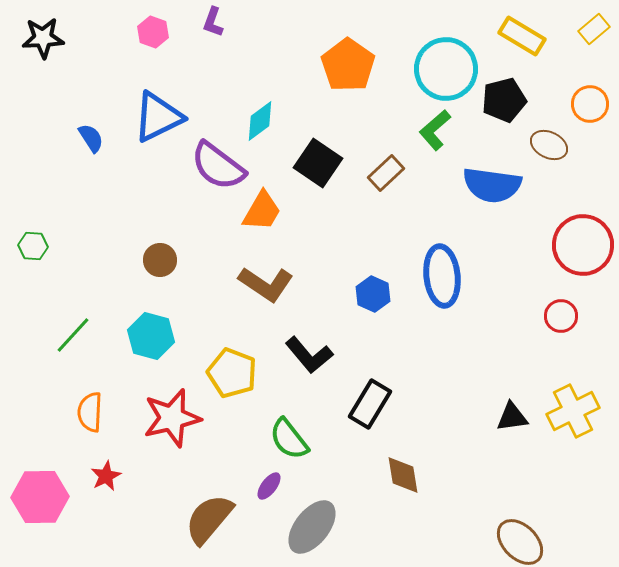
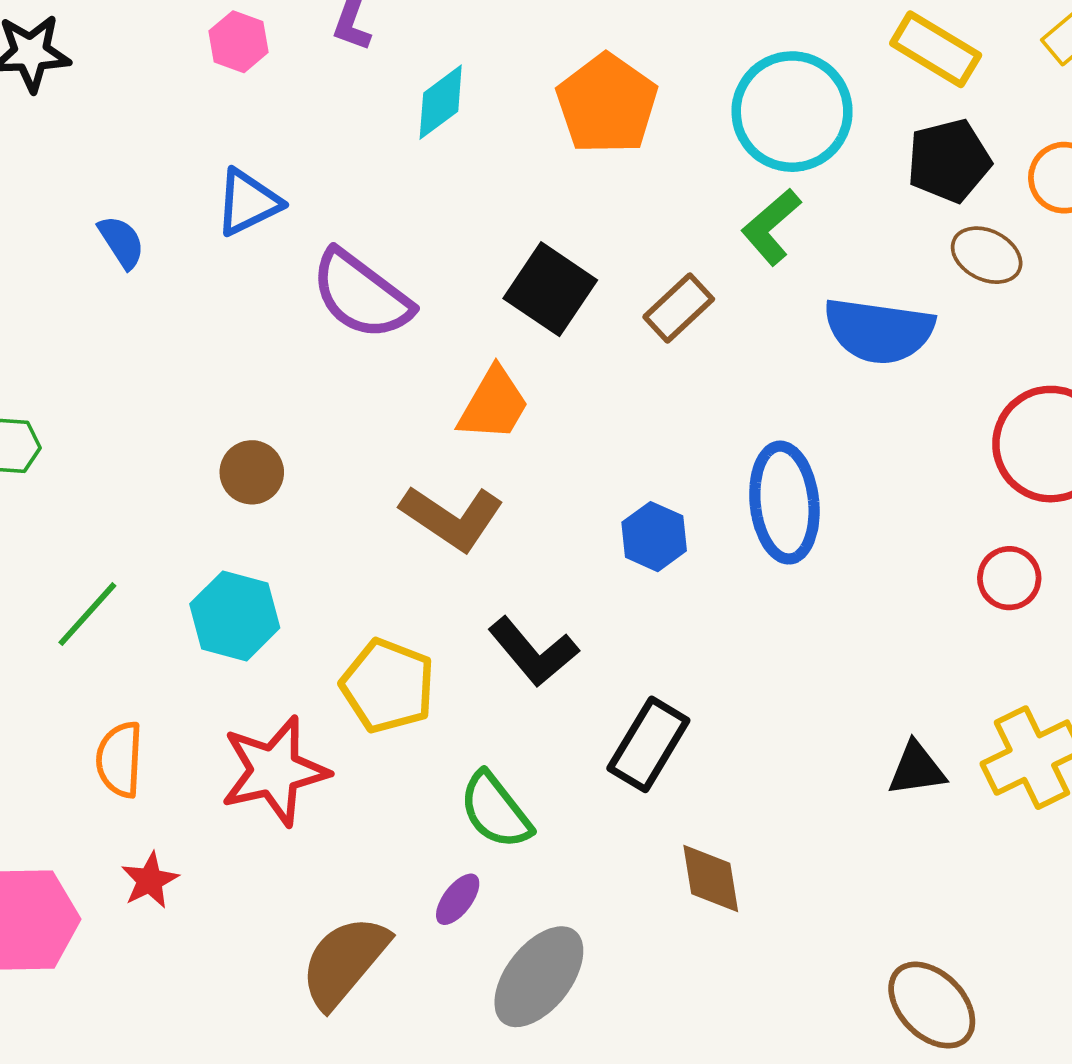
black pentagon: (504, 100) -> (949, 161), moved
blue triangle: (158, 117) -> (248, 202), size x0.7
cyan diamond: (260, 121) -> (441, 102), moved
orange trapezoid: (262, 211) -> (494, 404), moved

